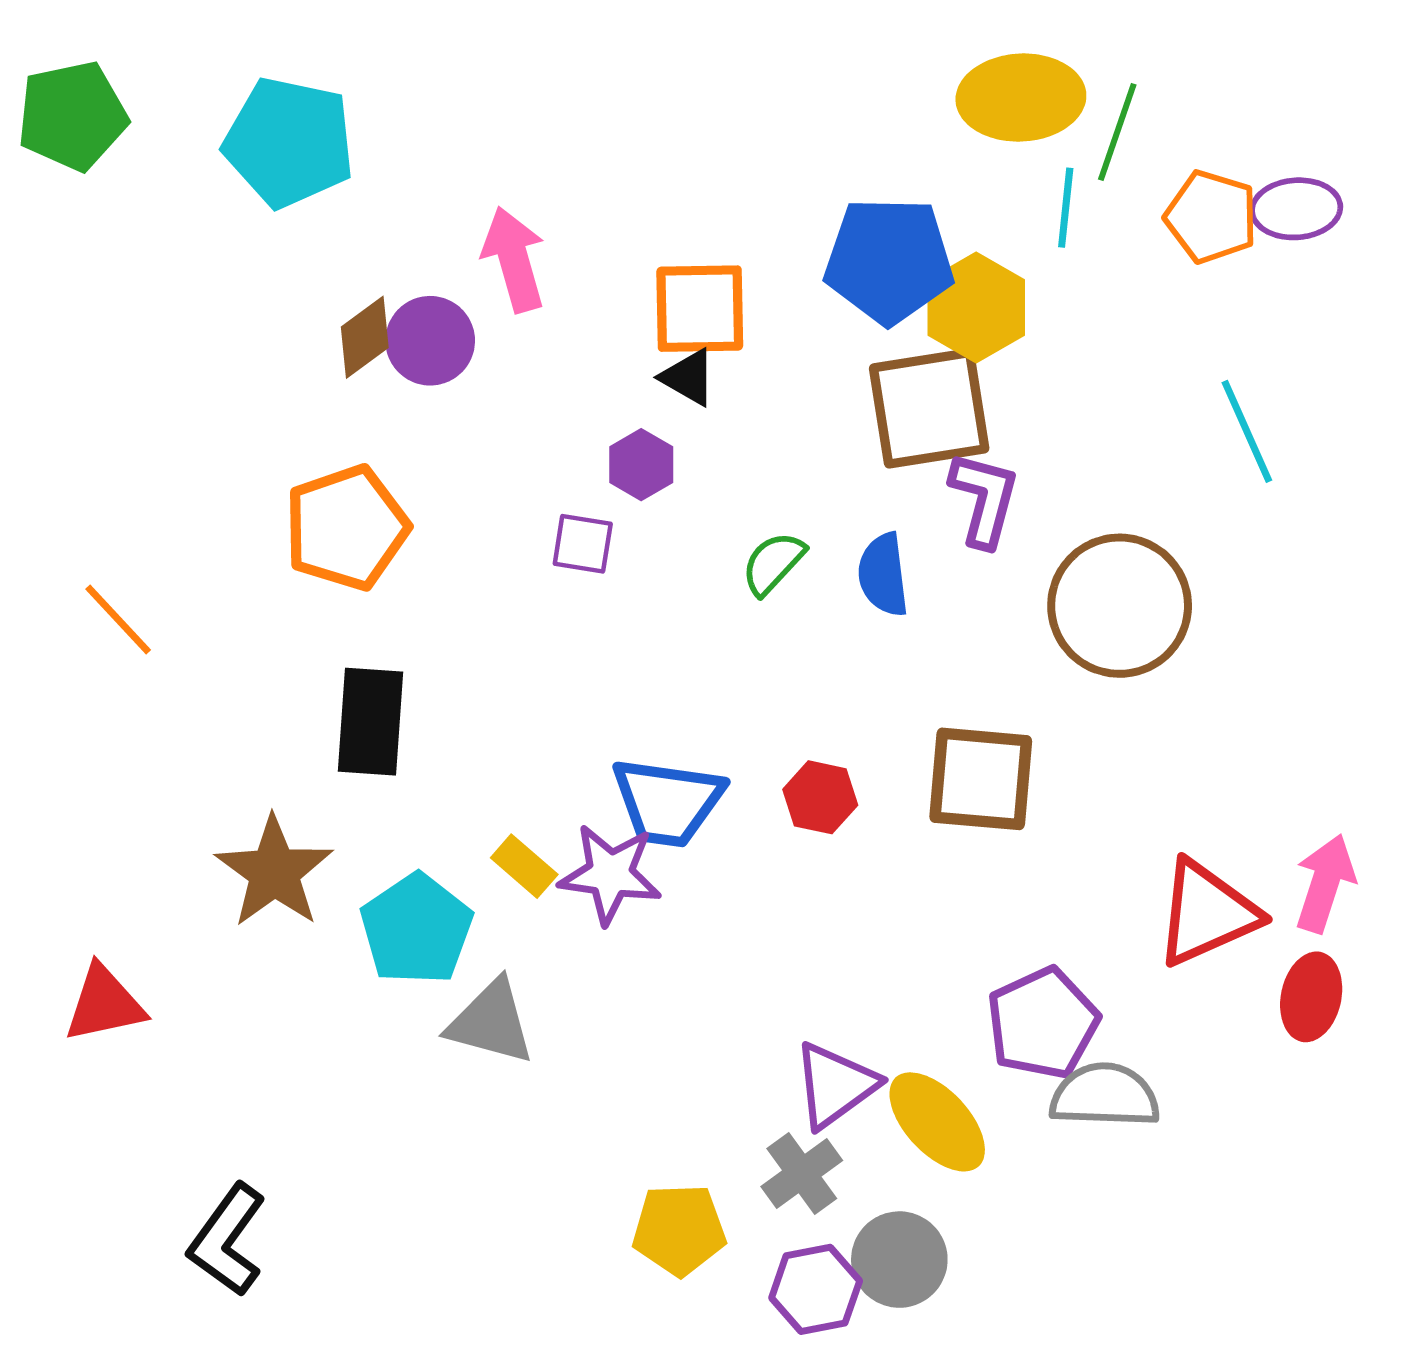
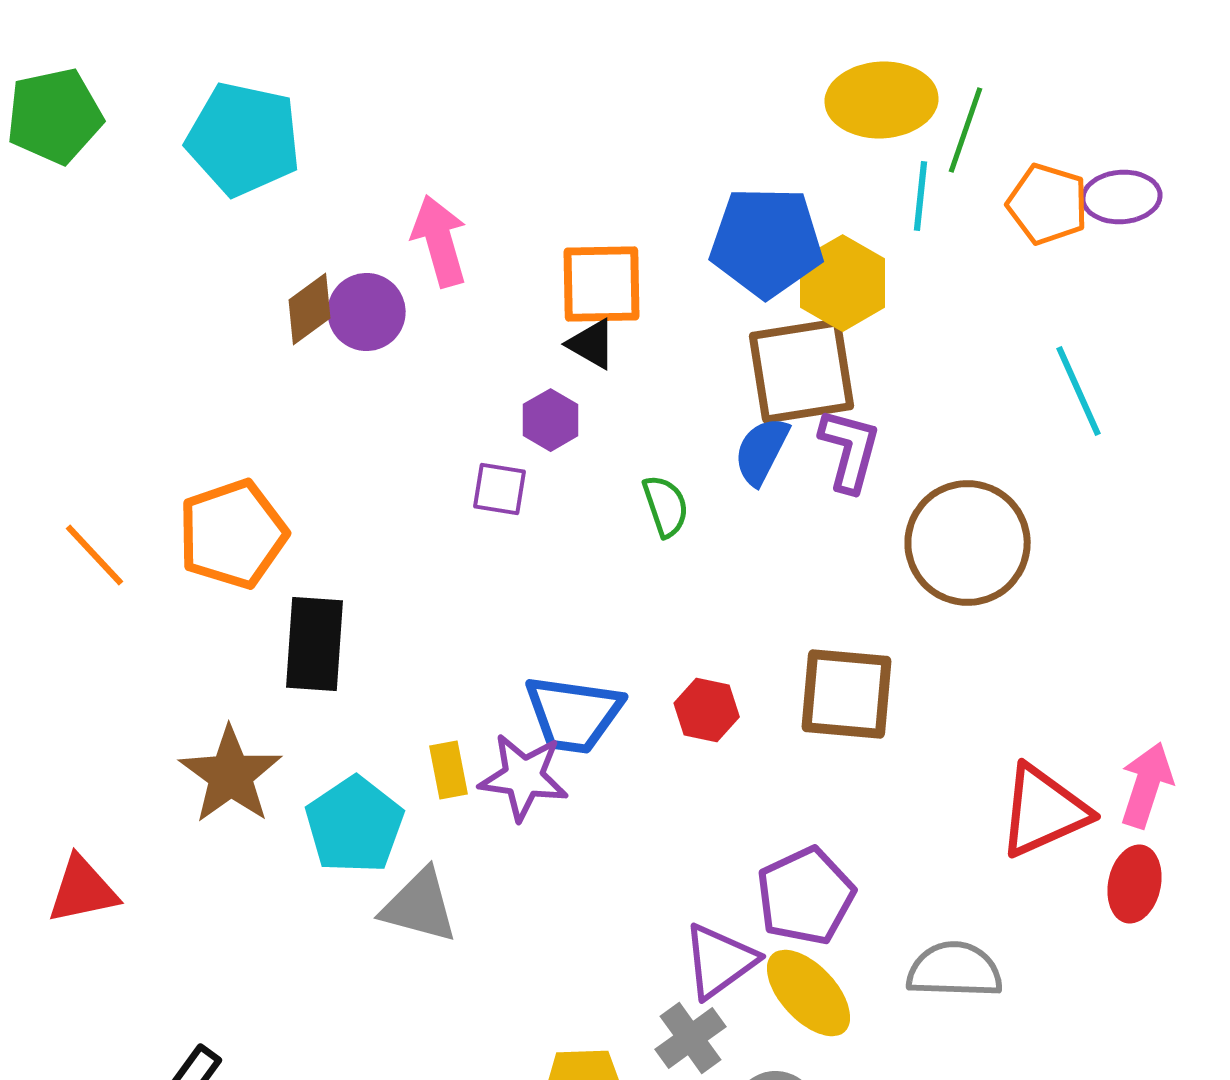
orange pentagon: (346, 528) -> (233, 534), moved
green semicircle: (773, 563) -> (666, 506), turned 118
blue semicircle: (883, 575) -> (762, 451), moved, turned 34
yellow rectangle: (524, 866) -> (449, 770), turned 38
purple pentagon: (1043, 1023) -> (806, 896), moved

